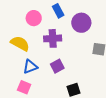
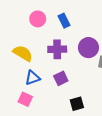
pink circle: (34, 18) -> (38, 19), moved
purple circle: (81, 23) -> (88, 48), moved

